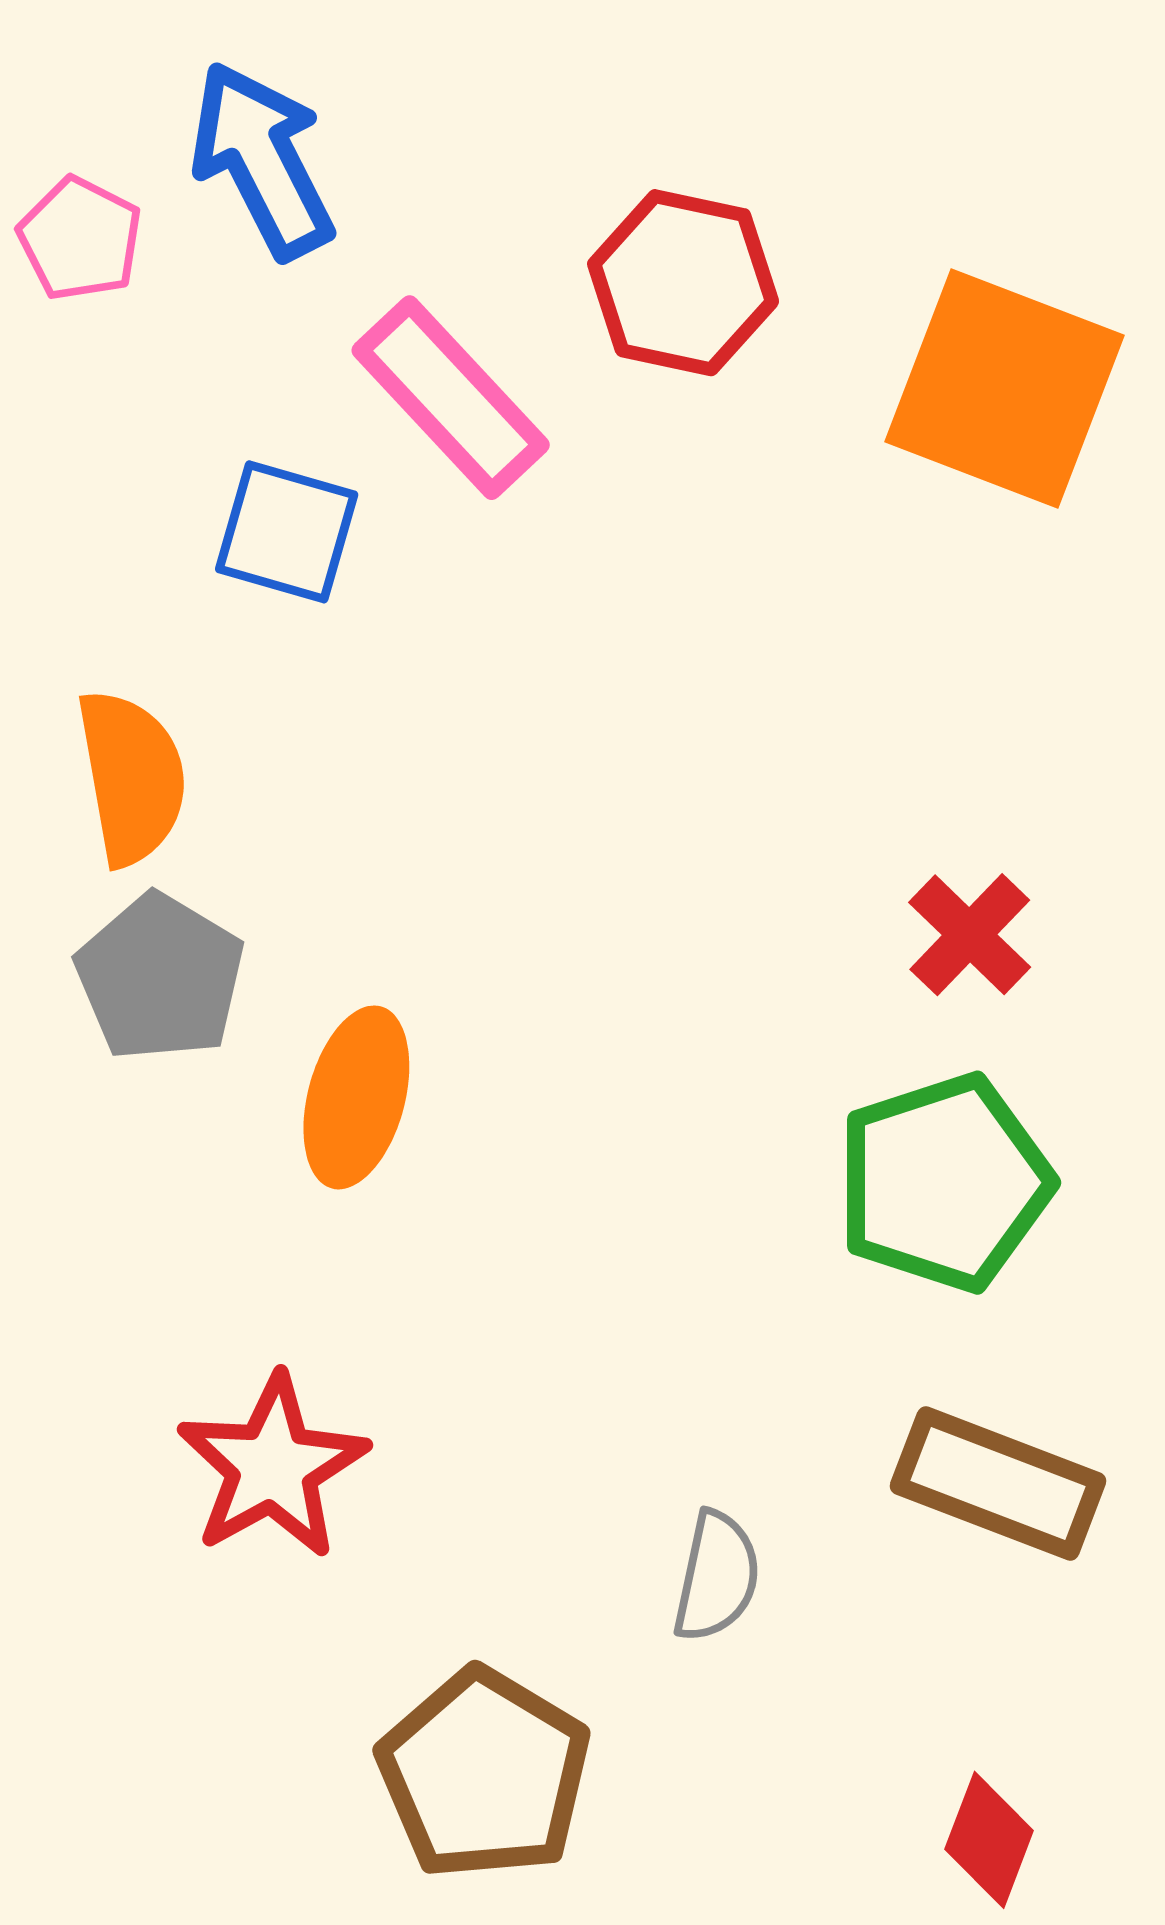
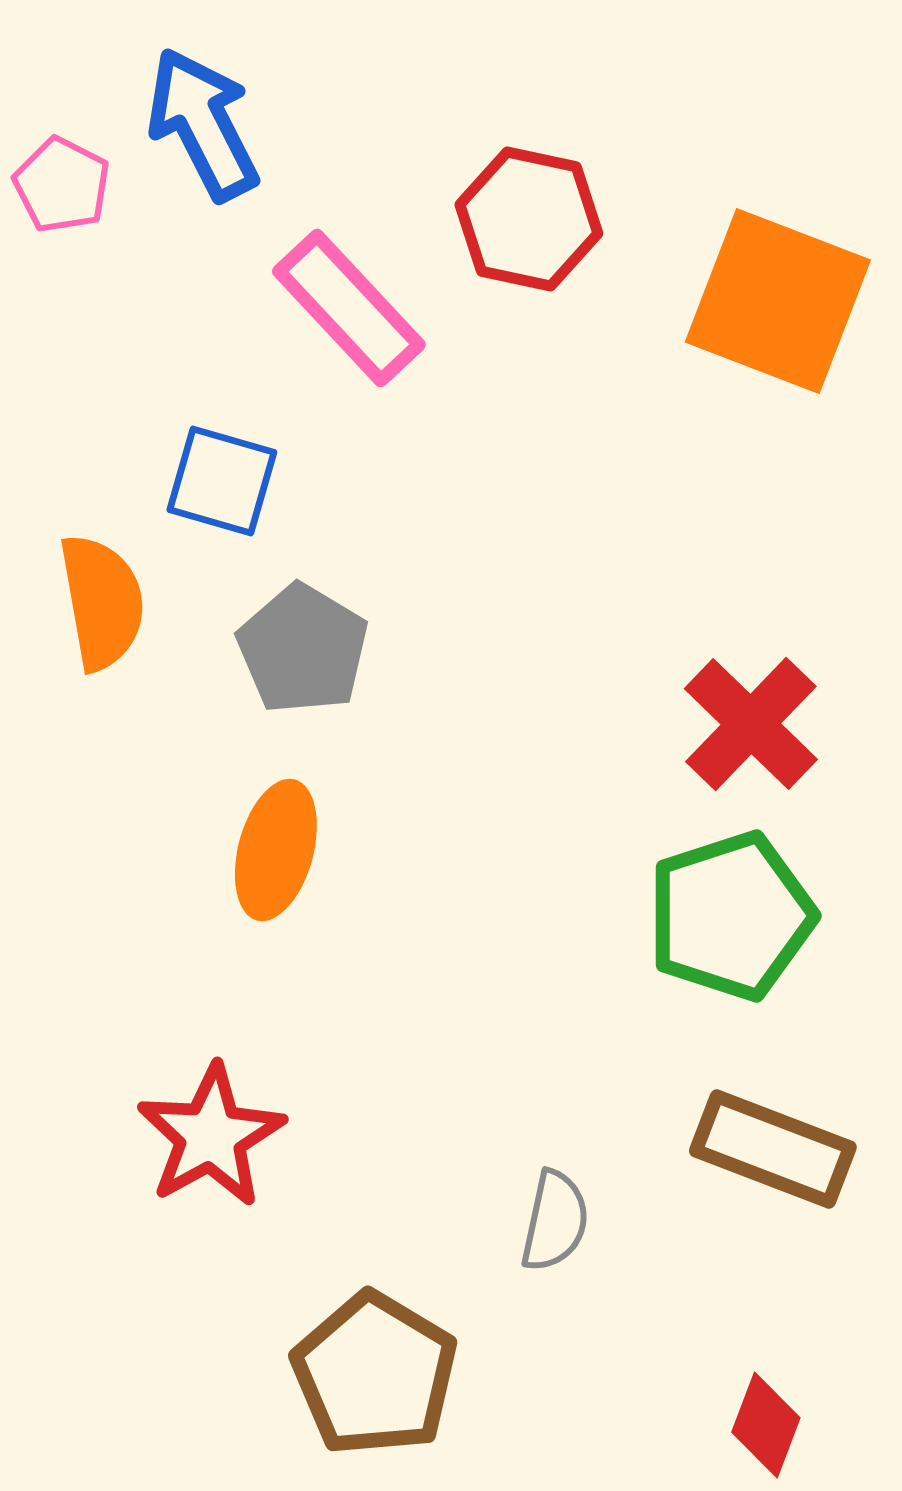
blue square: (287, 532) -> (222, 481), moved
red cross: (970, 935) -> (751, 724), size x1.4
gray pentagon: (160, 977) -> (303, 649), moved

